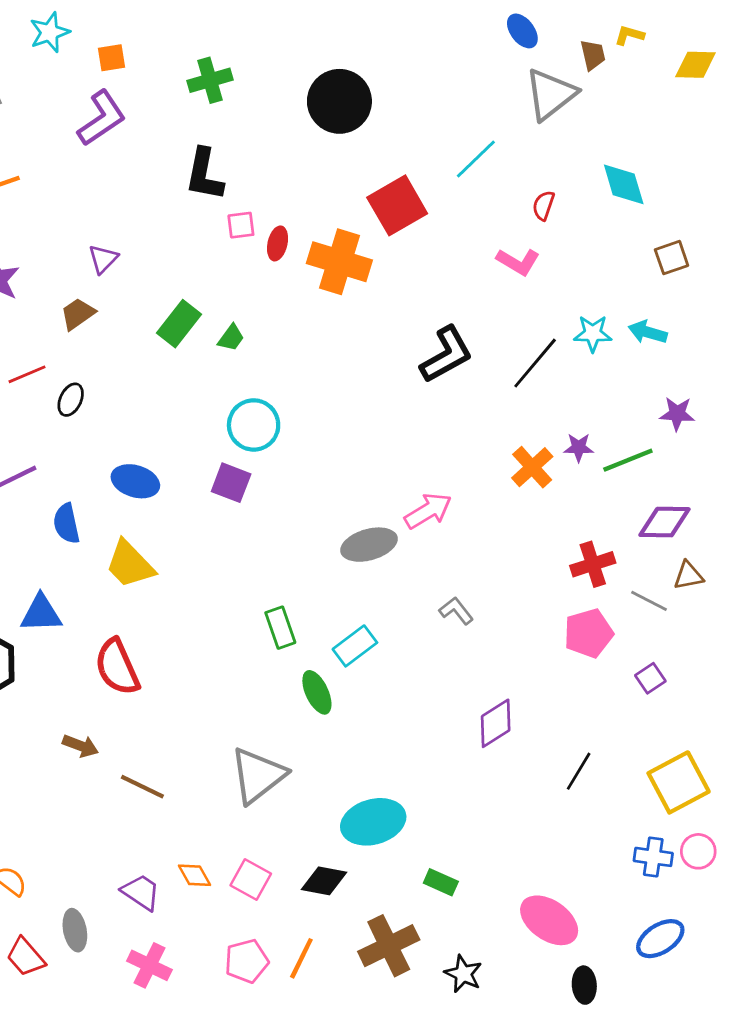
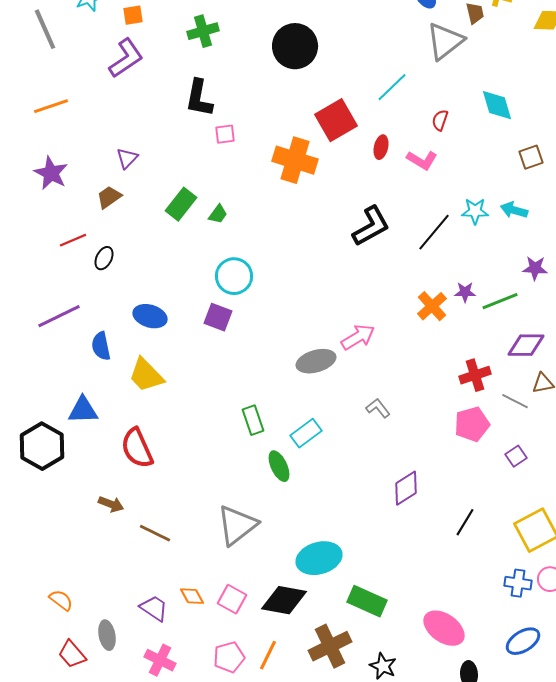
red ellipse: (278, 243) -> (381, 147), moved
black diamond: (324, 881) -> (284, 600), size x1.4
green rectangle: (441, 882) -> (367, 601), size x1.6

